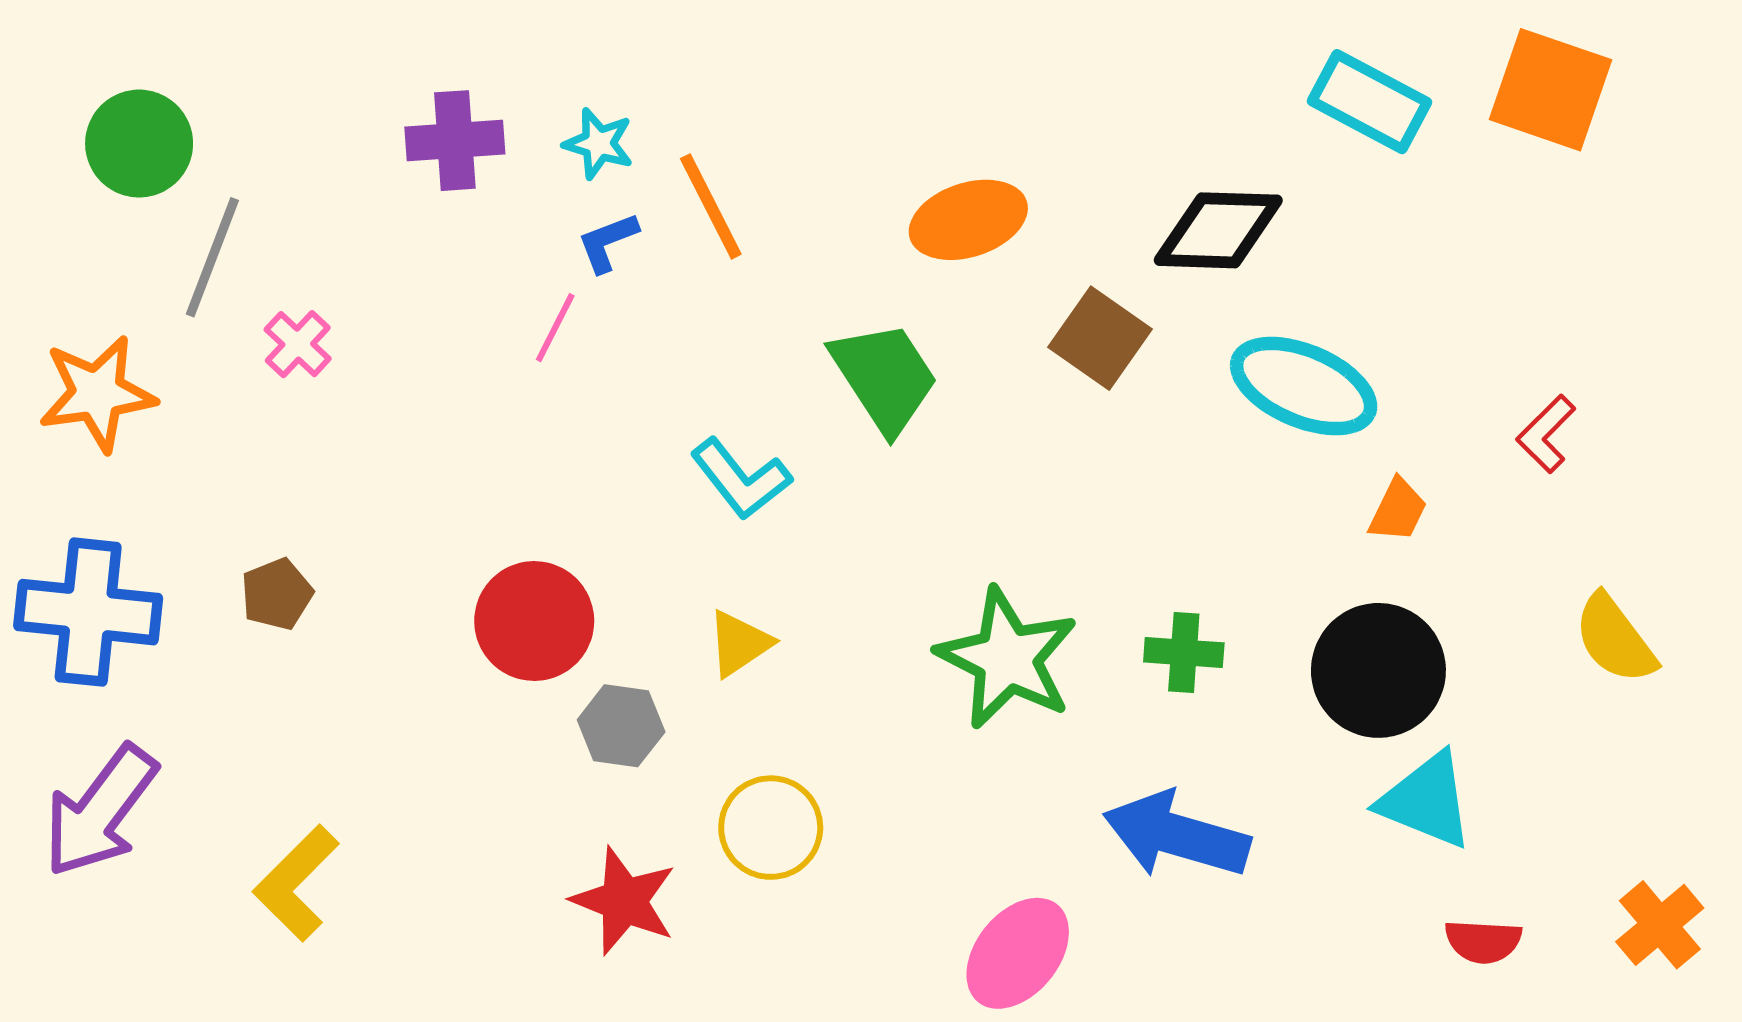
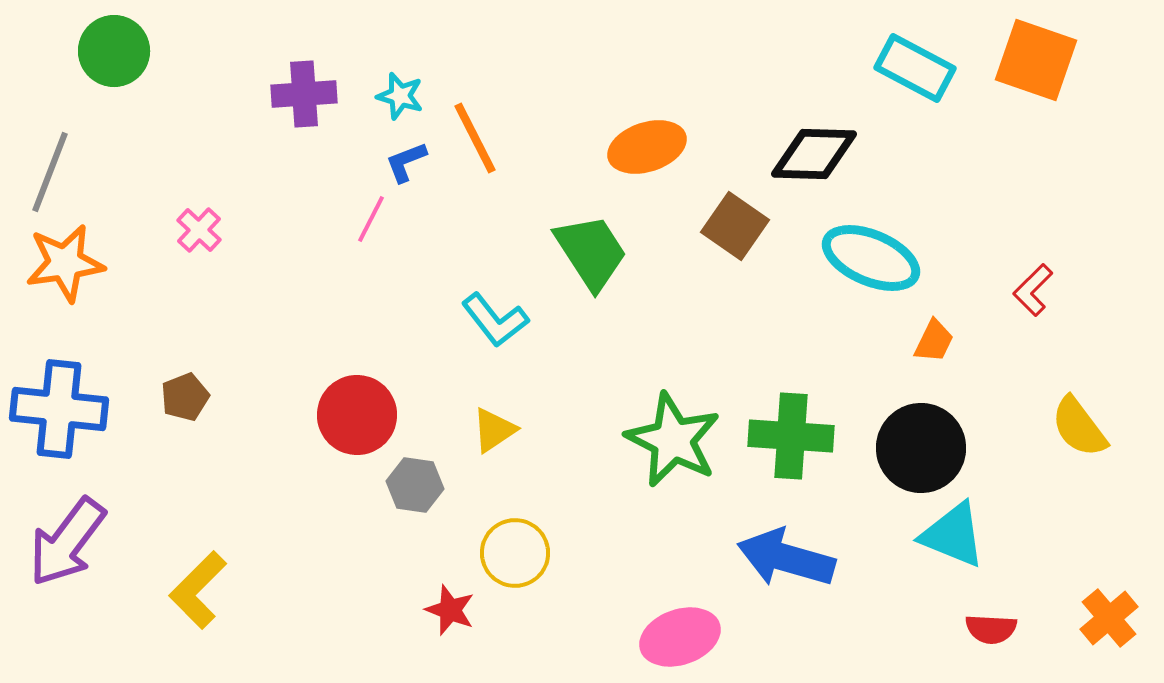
green circle: (139, 144) -> (114, 51), moved
gray line: (212, 257) -> (50, 172), moved
green cross: (1184, 652) -> (791, 436), size x1.6
red star: (624, 901) -> (450, 610), moved, size x0.7
pink ellipse: (1018, 953) -> (680, 637), turned 32

